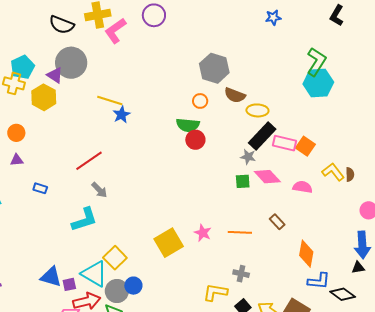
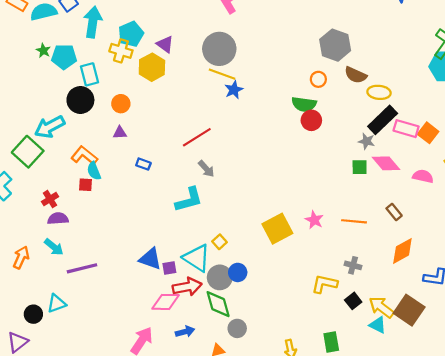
gray circle: (71, 63) -> (219, 49), moved
orange diamond: (306, 254) -> (402, 251), moved, turned 48
yellow square: (115, 258) -> (219, 242), size x0.6

